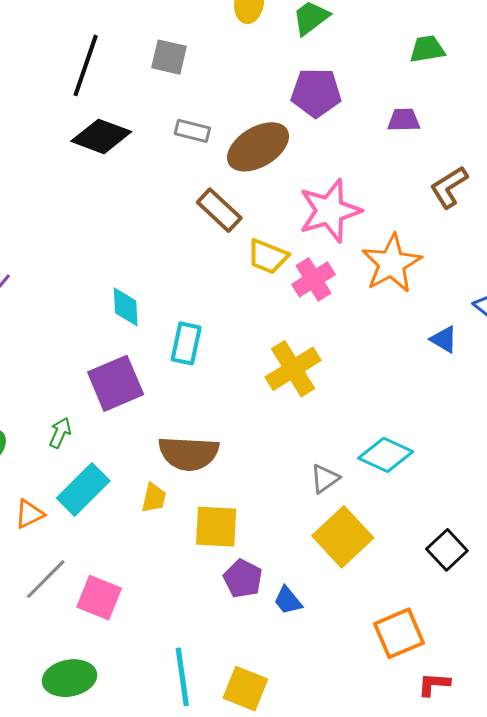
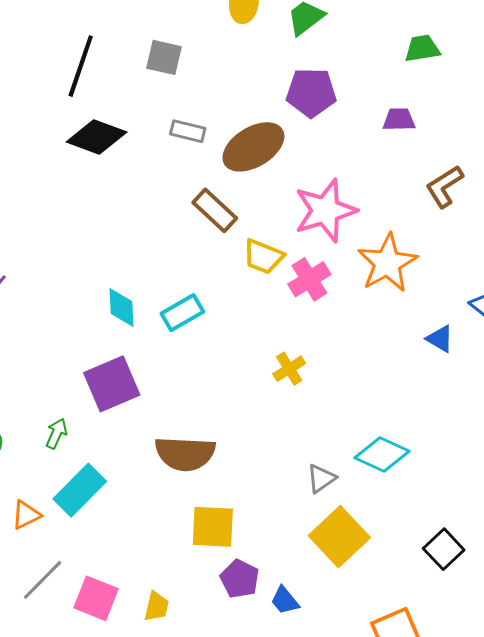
cyan rectangle: (186, 343) -> (182, 313), moved, turned 48
yellow cross: (293, 369) -> (289, 369), size x0.6
yellow trapezoid: (154, 498) -> (156, 607), moved

